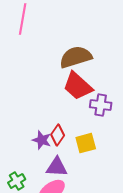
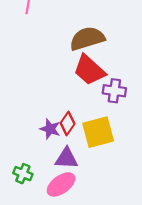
yellow square: (86, 143) -> (98, 132), size x1.4
green cross: (17, 181) -> (23, 174), turned -36

